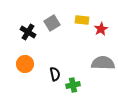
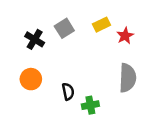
yellow rectangle: (82, 20) -> (102, 25), turned -32
gray semicircle: (103, 63) -> (128, 78), turned 90

